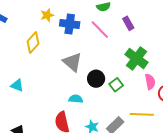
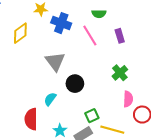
green cross: (136, 58) -> (120, 73), size x0.7
green square: (116, 85) -> (92, 116), moved
cyan semicircle: (76, 99) -> (50, 99), turned -72

